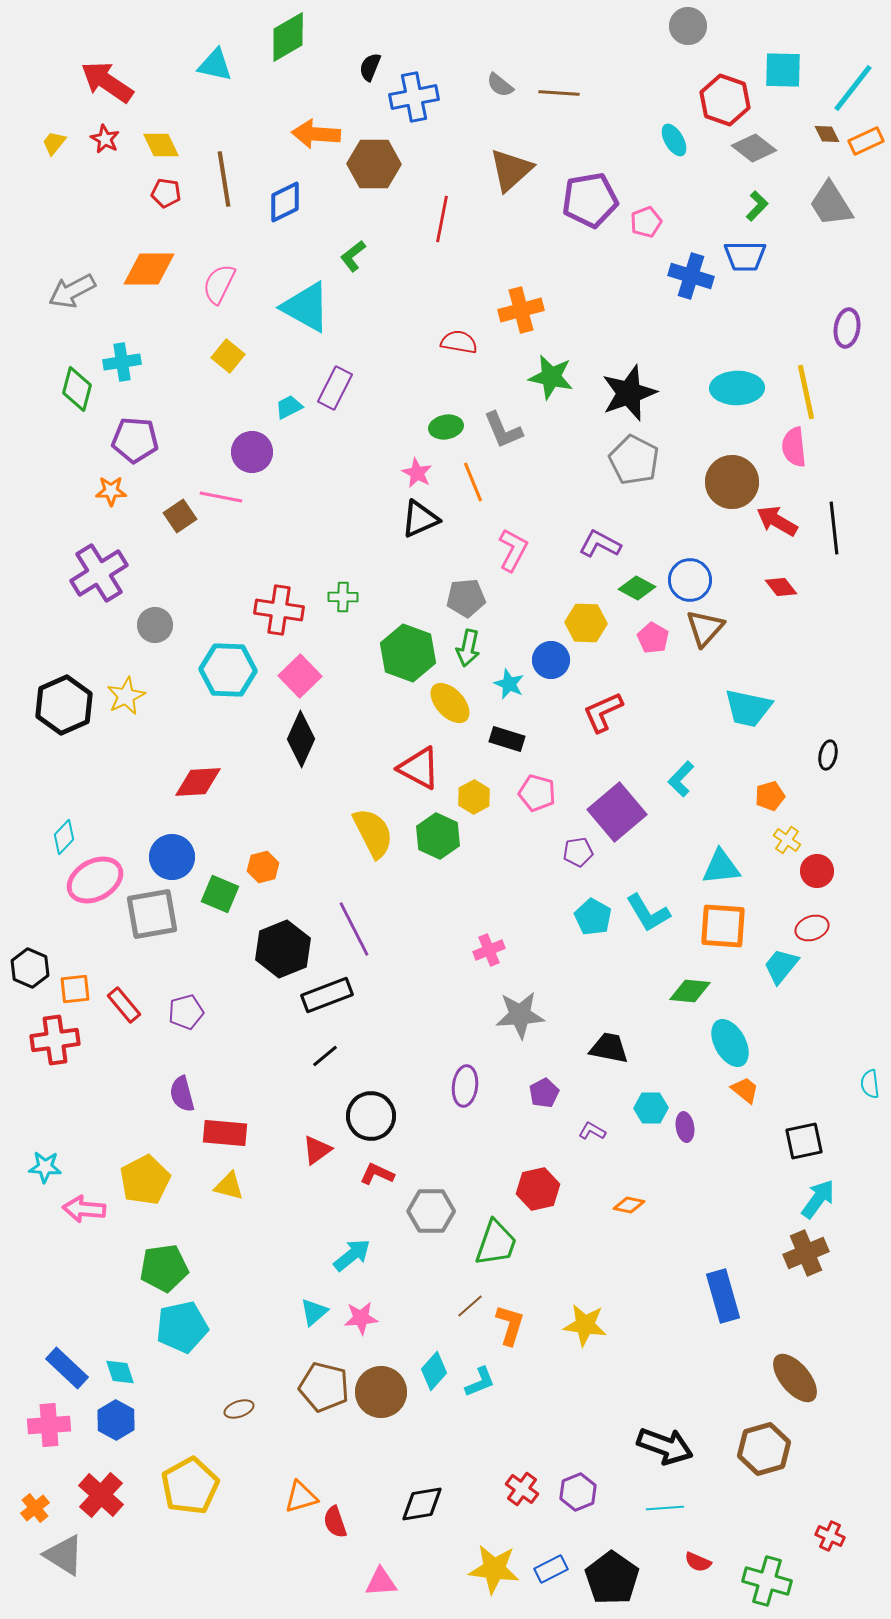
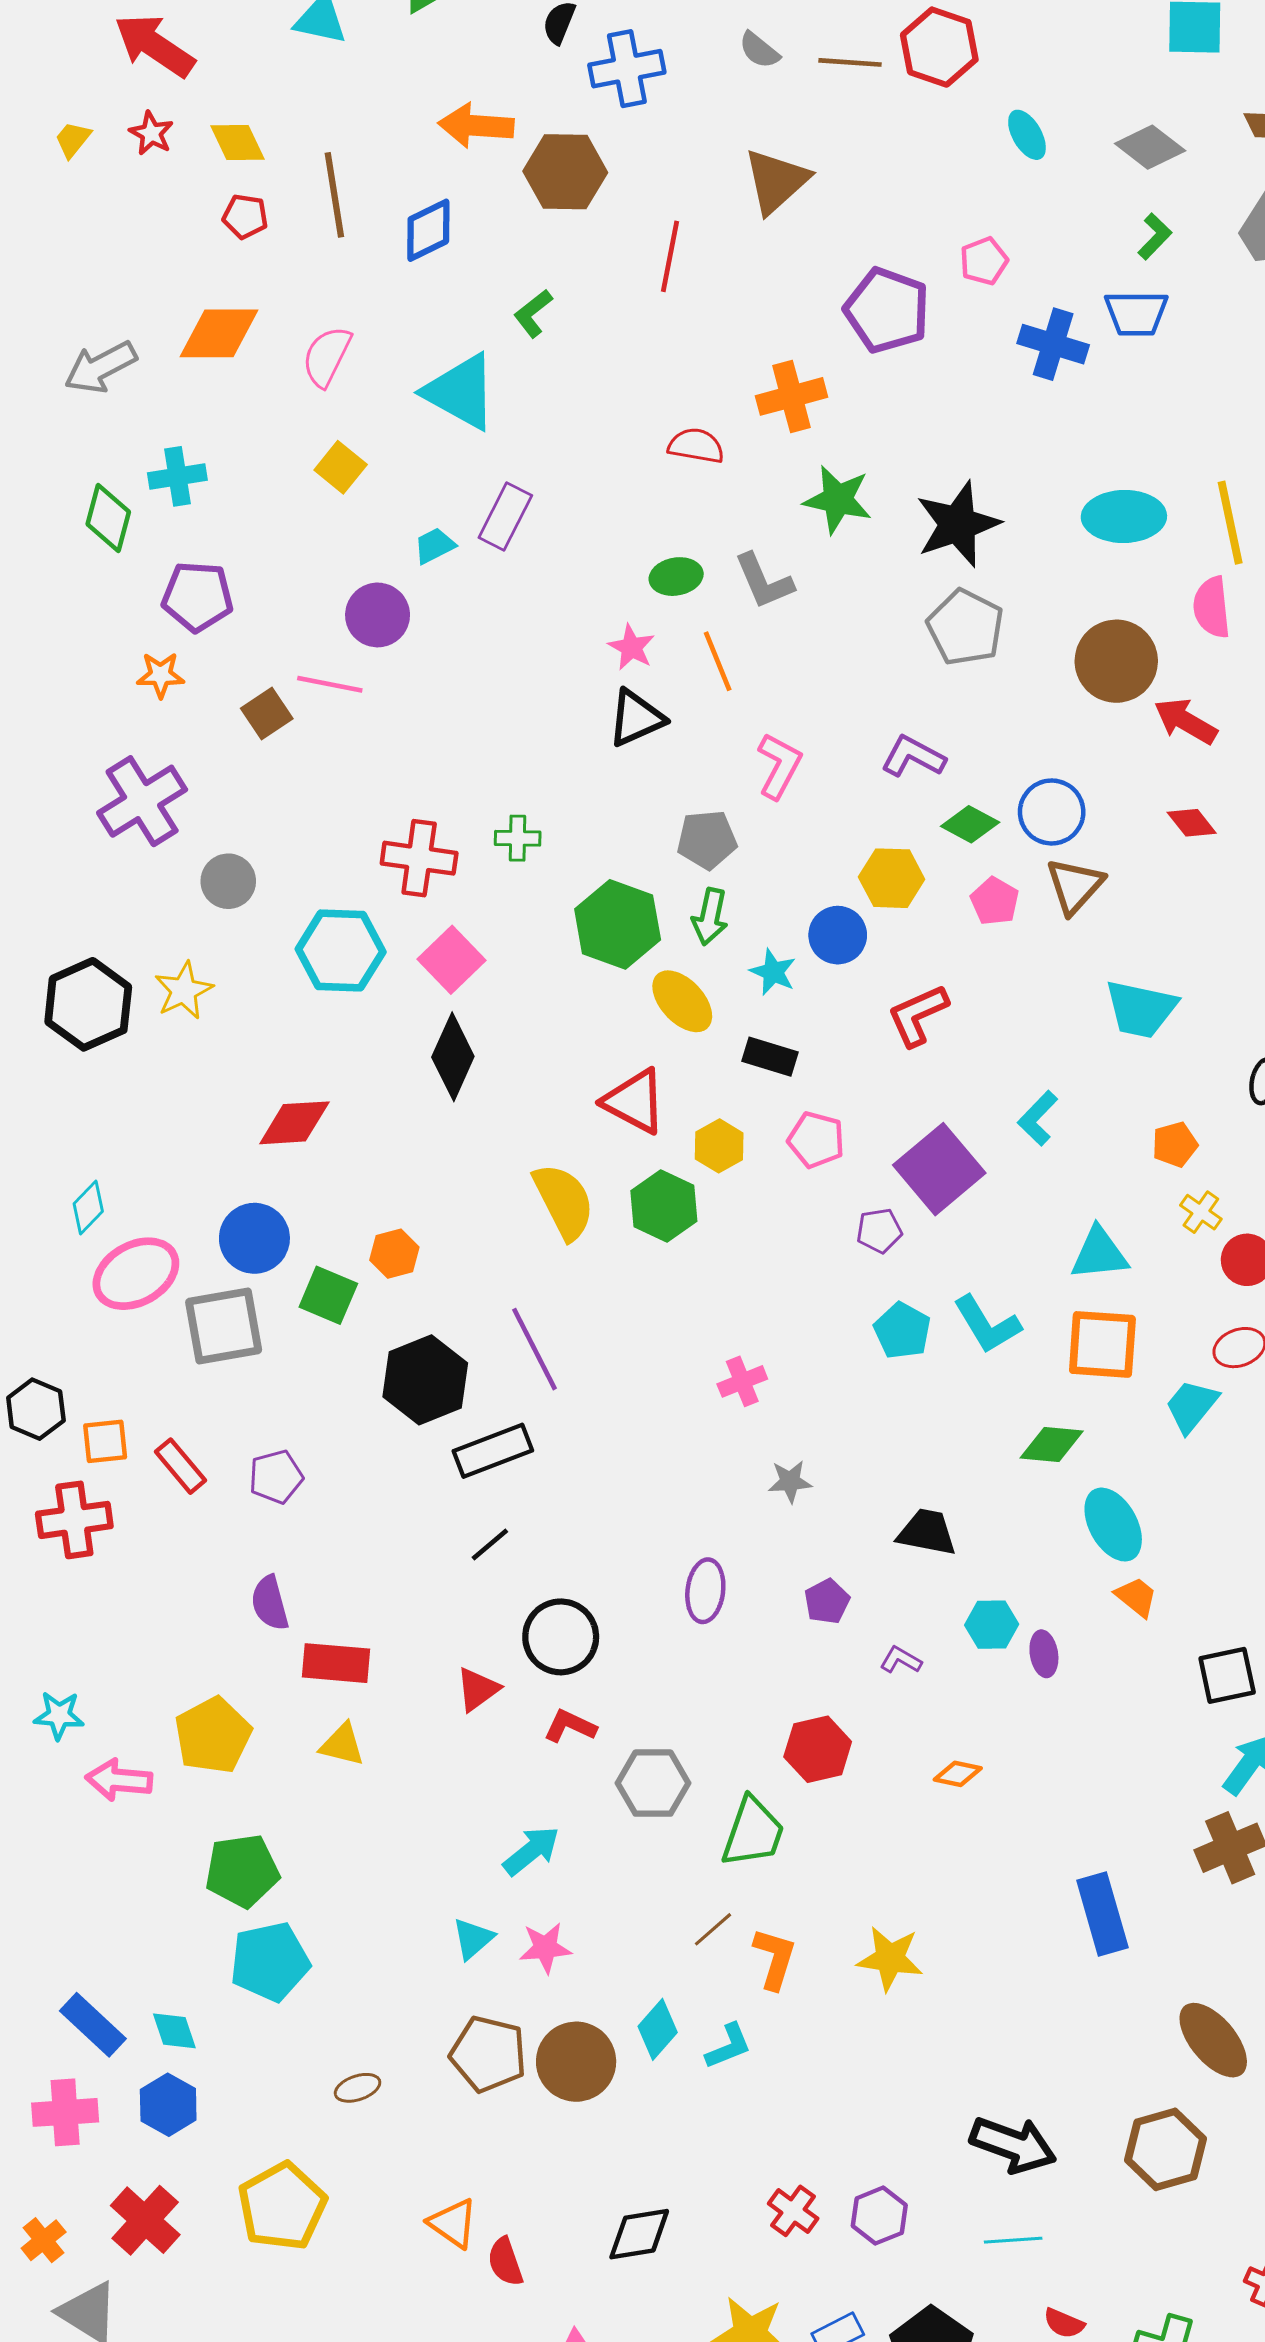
red hexagon: (725, 100) -> (939, 47), moved
purple pentagon: (590, 200) -> (887, 310), moved, turned 30
gray star: (520, 1015) -> (790, 1481), size x0.6
orange triangle: (301, 1497) -> (453, 2223), turned 51

